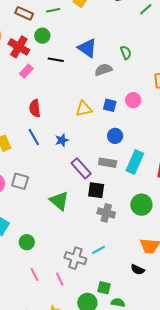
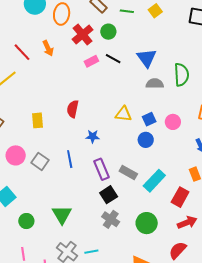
green semicircle: (126, 52) -> (181, 75), size x1.6
pink rectangle: (26, 71) -> (91, 61), moved
blue square: (110, 105) -> (149, 119), turned 32
red semicircle: (35, 108) -> (73, 109), moved
blue circle: (115, 136) -> (146, 140), moved
blue line: (34, 137) -> (70, 159), moved
black square: (96, 190) -> (109, 195), turned 30
green triangle: (59, 201) -> (62, 215), moved

